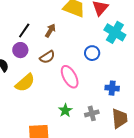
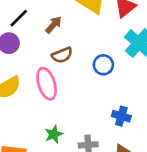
brown semicircle: (47, 57) -> (62, 55), moved
pink ellipse: (70, 77) -> (47, 84), moved

